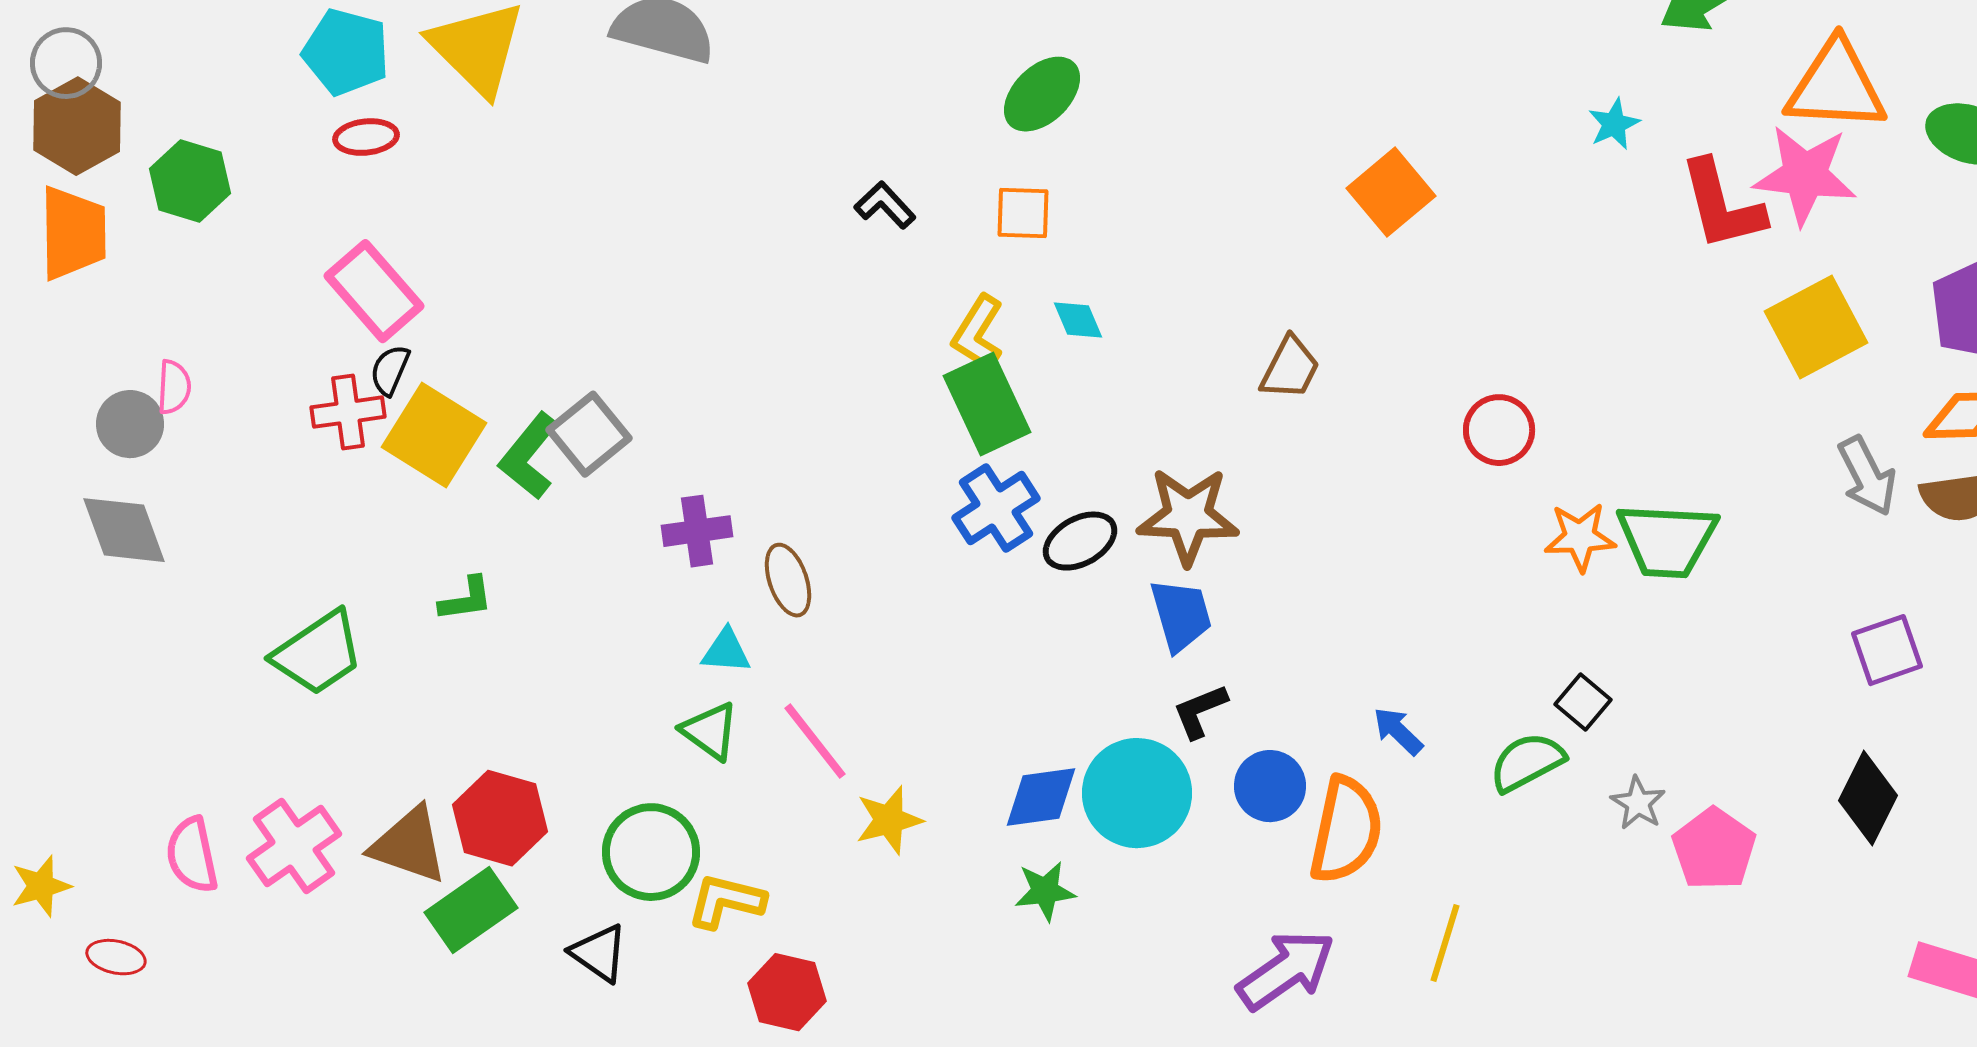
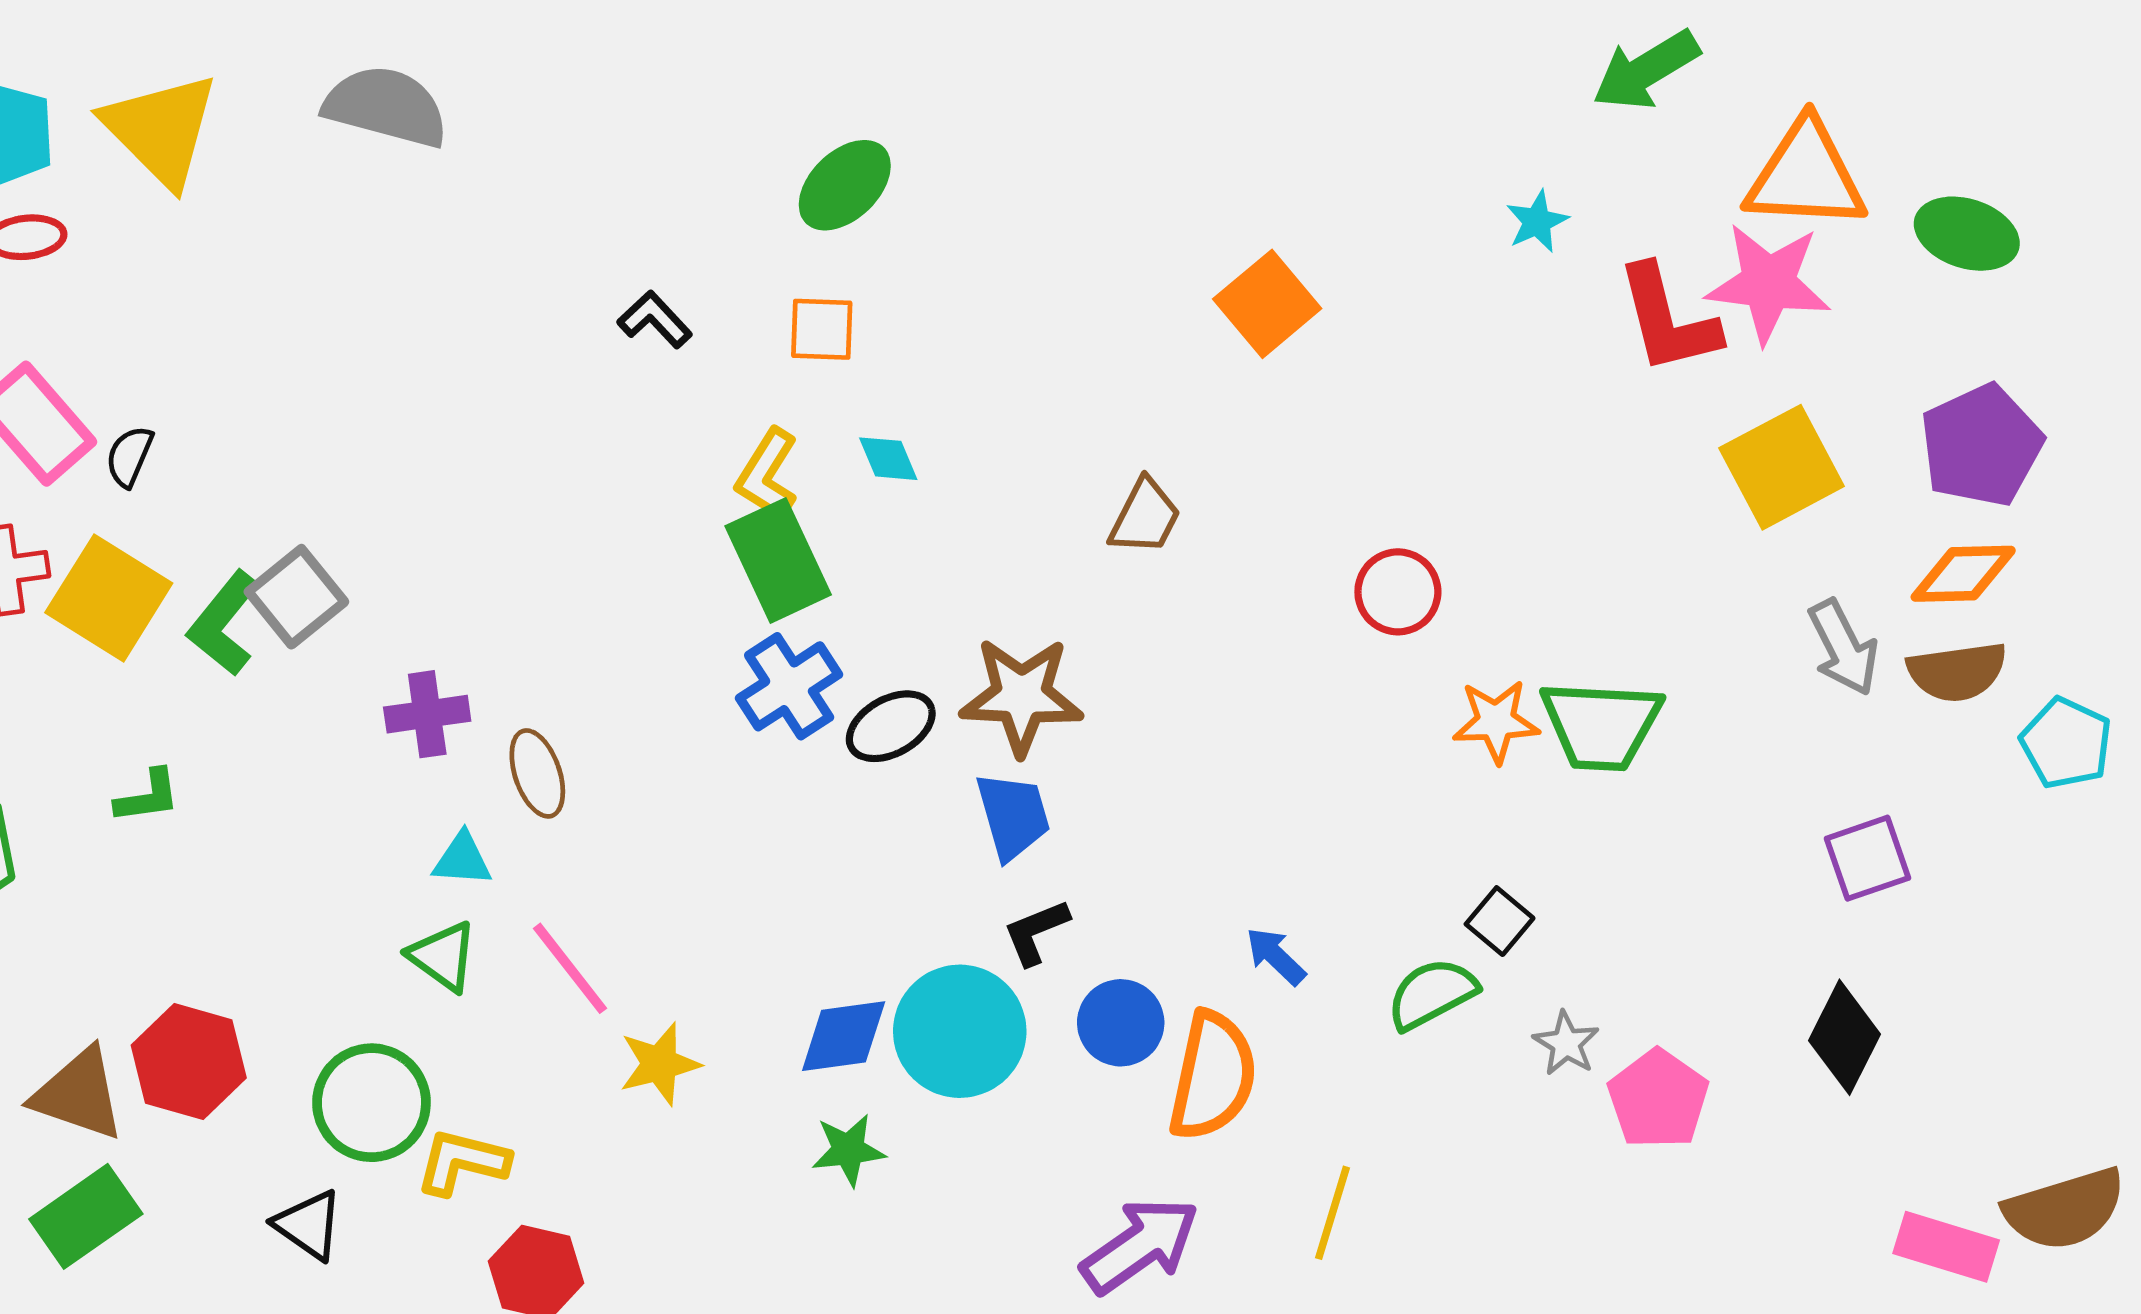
black semicircle: (390, 370) -> (129, 456), moved
green rectangle: (471, 910) -> (86, 1216), moved

